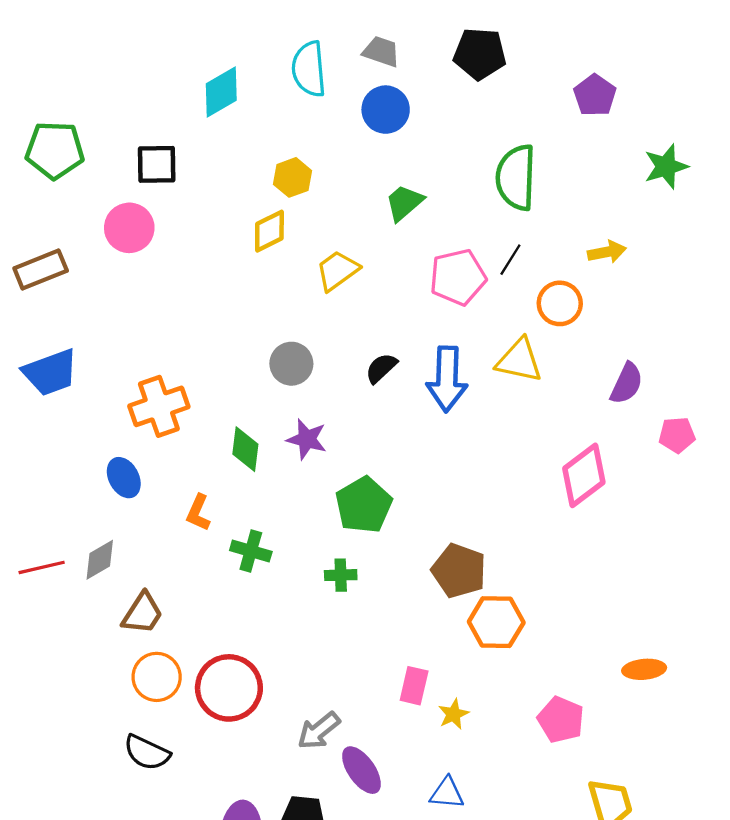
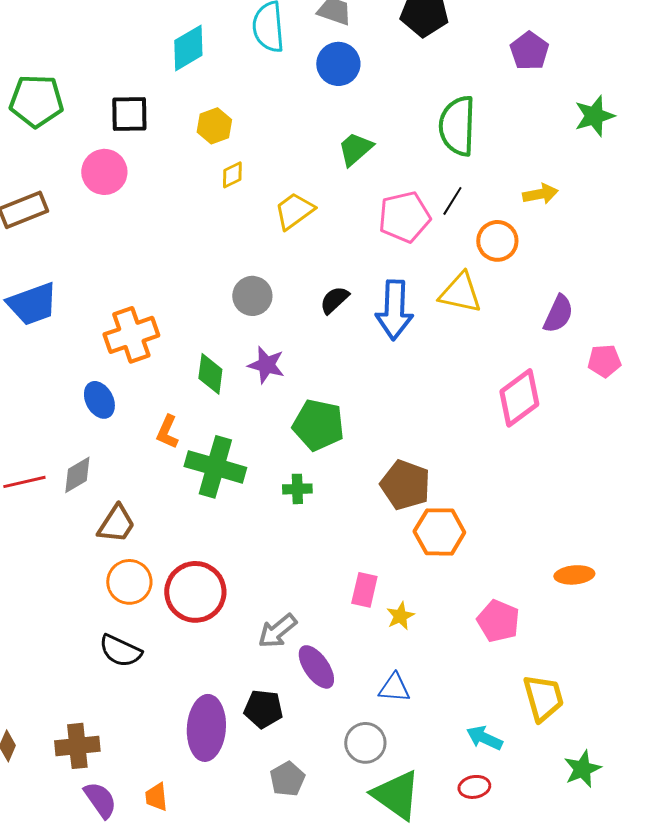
yellow hexagon: (292, 177) -> (214, 126), moved
yellow diamond: (269, 231) -> (232, 175), size x0.7
green pentagon: (364, 505) -> (318, 425), turned -30
green cross: (251, 551) -> (215, 467), size x1.6

